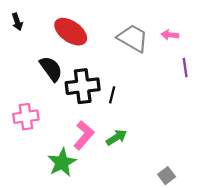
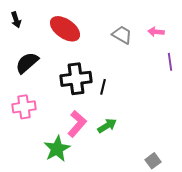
gray trapezoid: (133, 38) -> (122, 35), size x0.7
black semicircle: (51, 69) -> (27, 63), moved, turned -95

